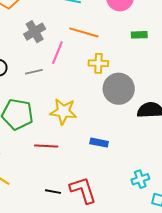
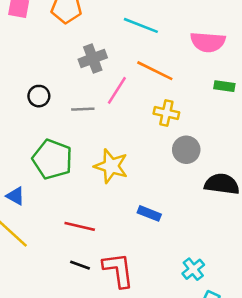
gray circle: (119, 89) -> (186, 150), size x0.7
red line: (46, 146) -> (80, 226), moved
cyan cross: (140, 179) -> (193, 269), turned -30

